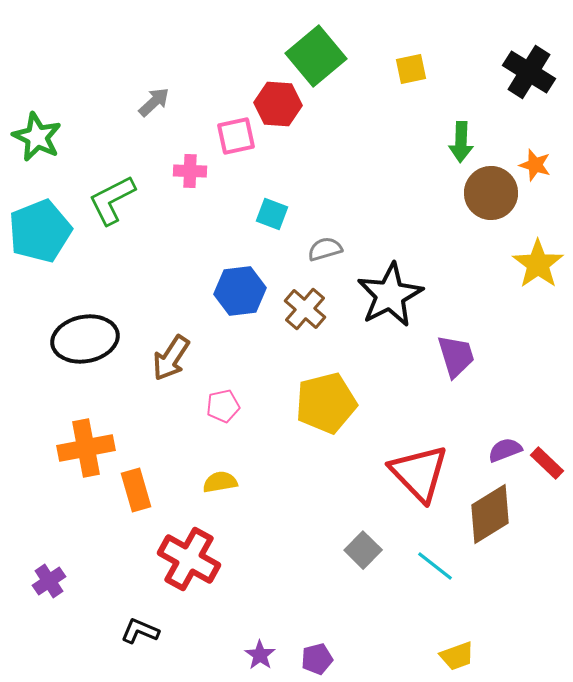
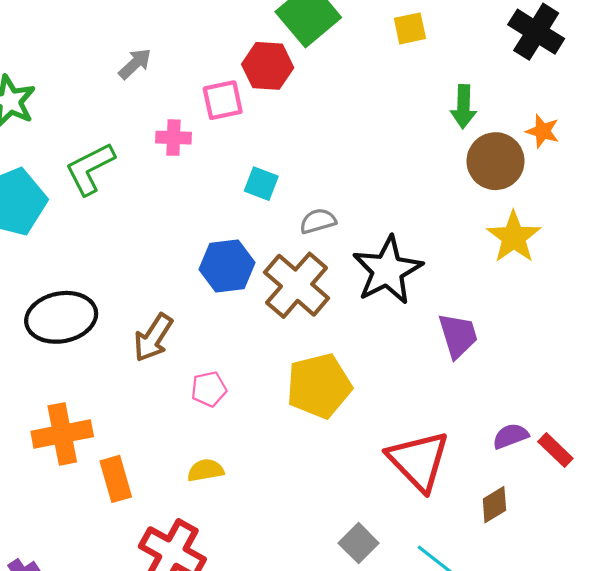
yellow star: (538, 264) -> (514, 237), moved
brown cross: (305, 309) -> (297, 285), size x1.5
brown diamond: (490, 514) -> (494, 505), size x0.6

